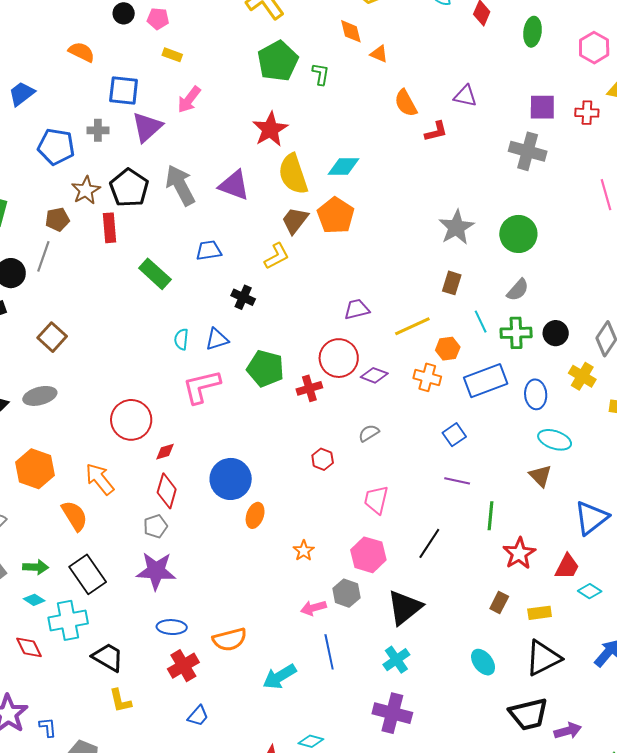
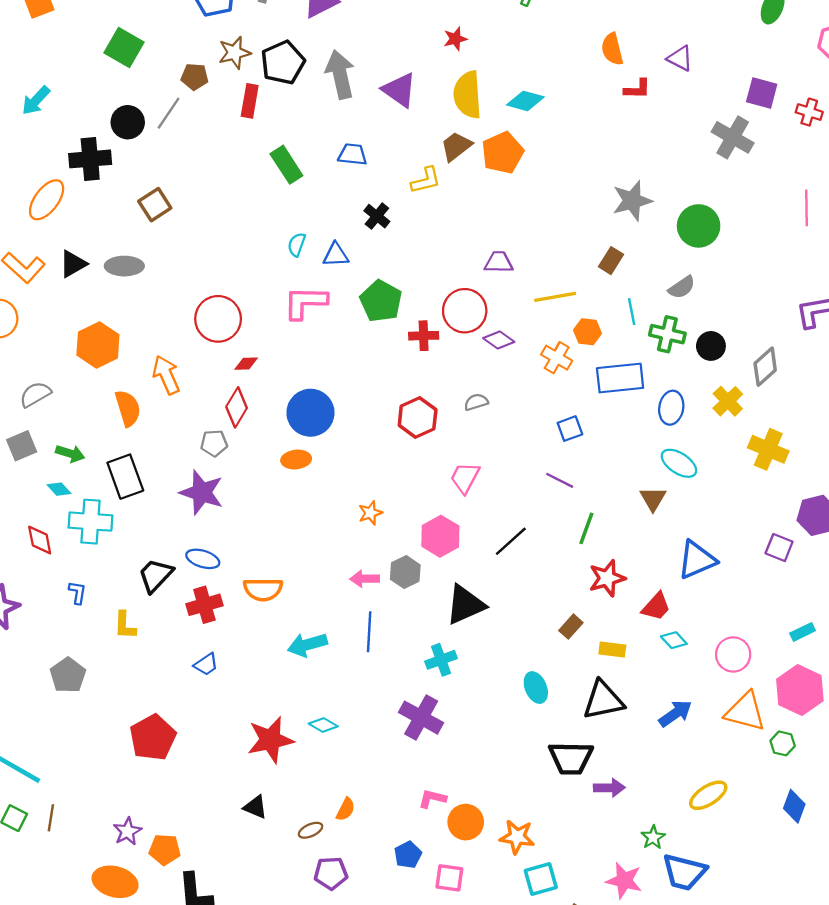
red star: (270, 129) -> (455, 39), size x0.6
red hexagon: (323, 459) -> (418, 418), size x1.6
orange ellipse: (255, 515) -> (296, 460), moved, turned 50
black trapezoid: (108, 657) -> (156, 575), moved, turned -92
blue L-shape: (48, 727) -> (77, 593), moved

